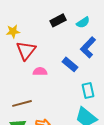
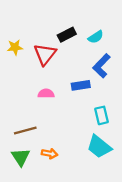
red triangle: (26, 50) -> (45, 54), moved
blue rectangle: (70, 64) -> (81, 85), turned -49

